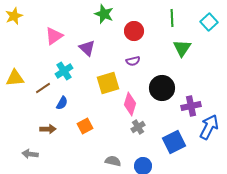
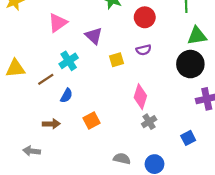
green triangle: (182, 48) -> (197, 36), turned 48
yellow square: (108, 83) -> (116, 60), moved, size x0.6
black circle: (162, 88) -> (190, 64), moved
blue square: (174, 142) -> (188, 138), size x0.6

